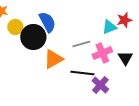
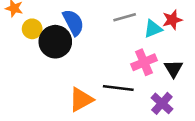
gray line: (81, 44) -> (125, 17), moved
orange triangle: (53, 59) -> (81, 100), moved
purple cross: (100, 85) -> (162, 103), moved

